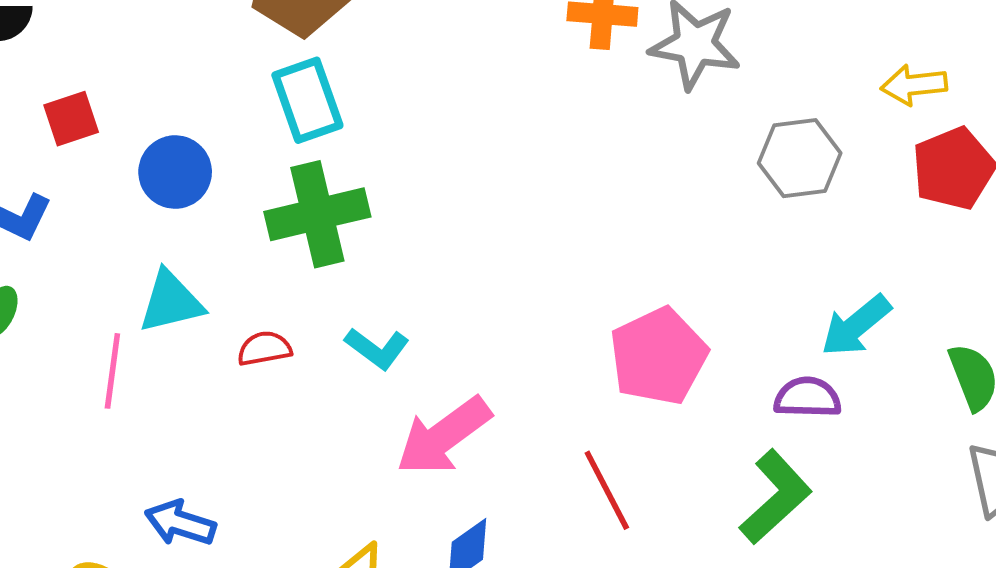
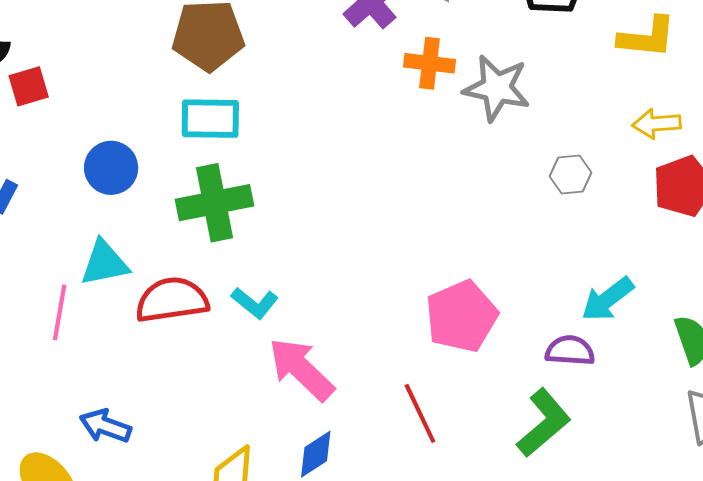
cyan rectangle: (307, 100) -> (210, 119), turned -72
red square: (71, 119) -> (29, 86), moved
gray hexagon: (800, 158) -> (571, 174), size x0.7
red semicircle: (264, 348) -> (172, 300), size x1.8
pink arrow: (444, 436) -> (301, 369), turned 78

